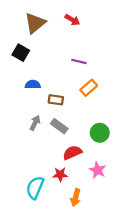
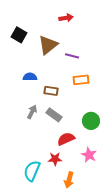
red arrow: (72, 20) -> (66, 18), turned -40
brown triangle: (35, 23) -> (48, 45), moved
black square: (21, 53) -> (19, 35), moved
orange rectangle: (89, 88) -> (81, 80), turned 35

